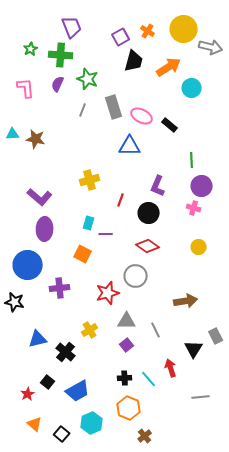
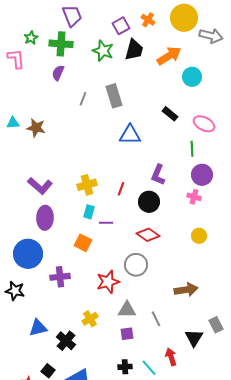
green star: (88, 79) -> (103, 51), moved
pink L-shape: (26, 88) -> (16, 59), moved
pink ellipse: (142, 116) -> (204, 124), moved
yellow cross: (90, 180) -> (87, 185), moved
purple square: (127, 345) -> (127, 334), turned 32

